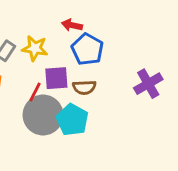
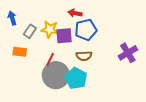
blue pentagon: (87, 49) -> (86, 30), turned 30
purple square: (56, 78) -> (64, 36), moved

